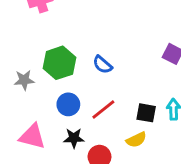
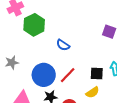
green hexagon: (59, 63) -> (34, 25), moved
blue circle: (68, 104) -> (44, 75), size x1.5

